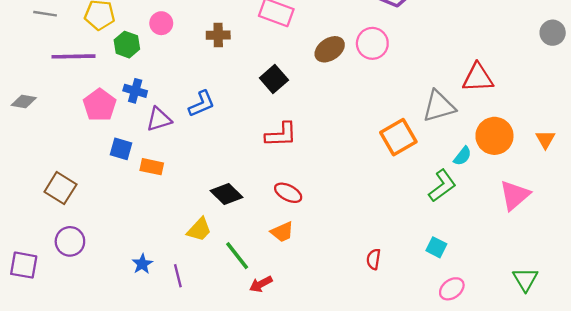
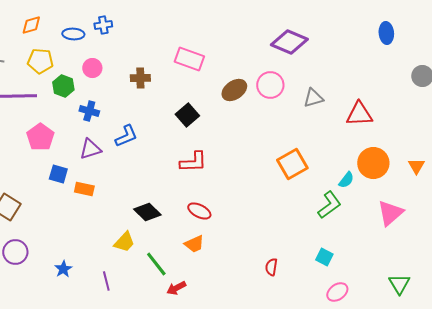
blue cross: (135, 91) -> (89, 111), moved
gray triangle: (439, 106) -> (313, 98), moved, size x0.7
blue star: (142, 264) -> (63, 269), moved

